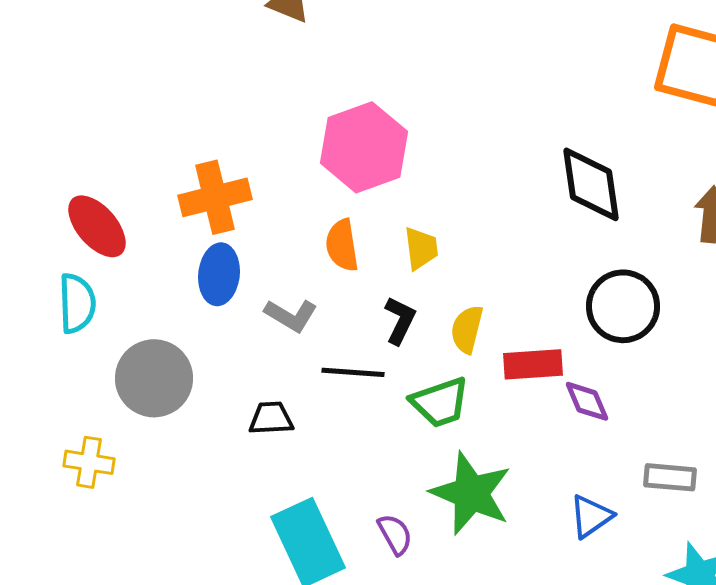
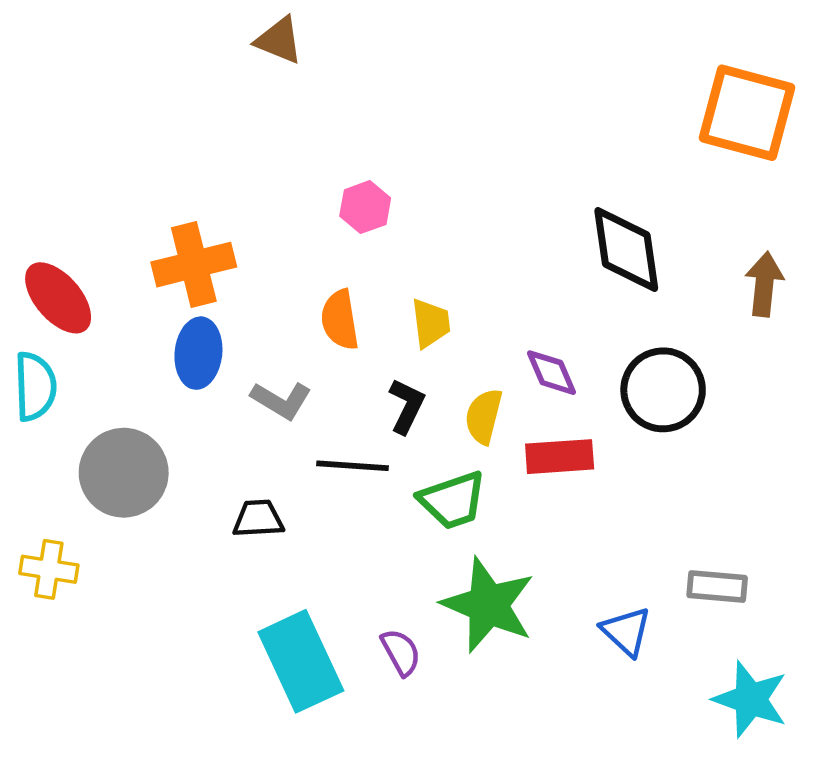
pink hexagon: (364, 147) -> (365, 207), size x0.5
purple diamond: (587, 401) -> (551, 373), moved
blue triangle: (591, 516) -> (626, 631), turned -42

